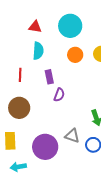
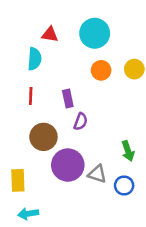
cyan semicircle: (38, 51) -> (35, 59), moved
brown circle: (19, 108) -> (43, 137), moved
purple circle: (45, 147) -> (68, 165), moved

